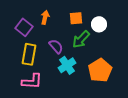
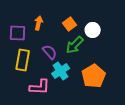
orange square: (76, 18) -> (70, 24), turned -32
purple square: (24, 27) -> (18, 33), turned -36
pink L-shape: (32, 81) -> (40, 87), moved

